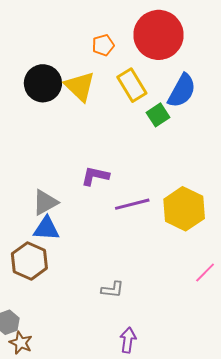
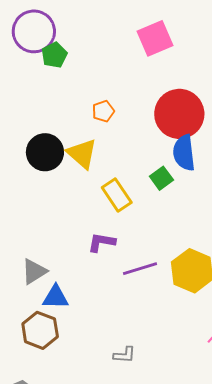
red circle: (159, 35) -> (179, 114), moved
yellow rectangle: (132, 85) -> (117, 195), moved
blue semicircle: (182, 91) -> (184, 153), turned 147
gray triangle: (45, 202) -> (34, 271), moved

